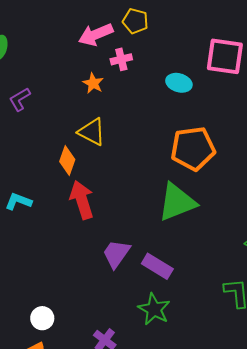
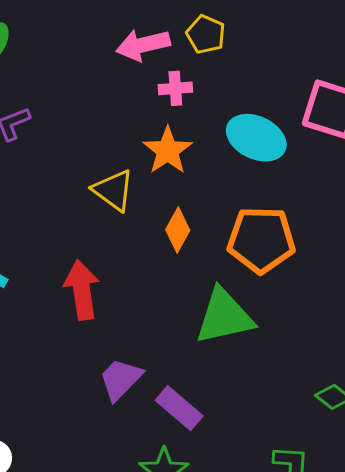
orange star: (93, 83) -> (168, 151), moved, size x1.5
cyan ellipse: (179, 83) -> (256, 138), size x1.5
orange diamond: (67, 160) -> (178, 230), moved

